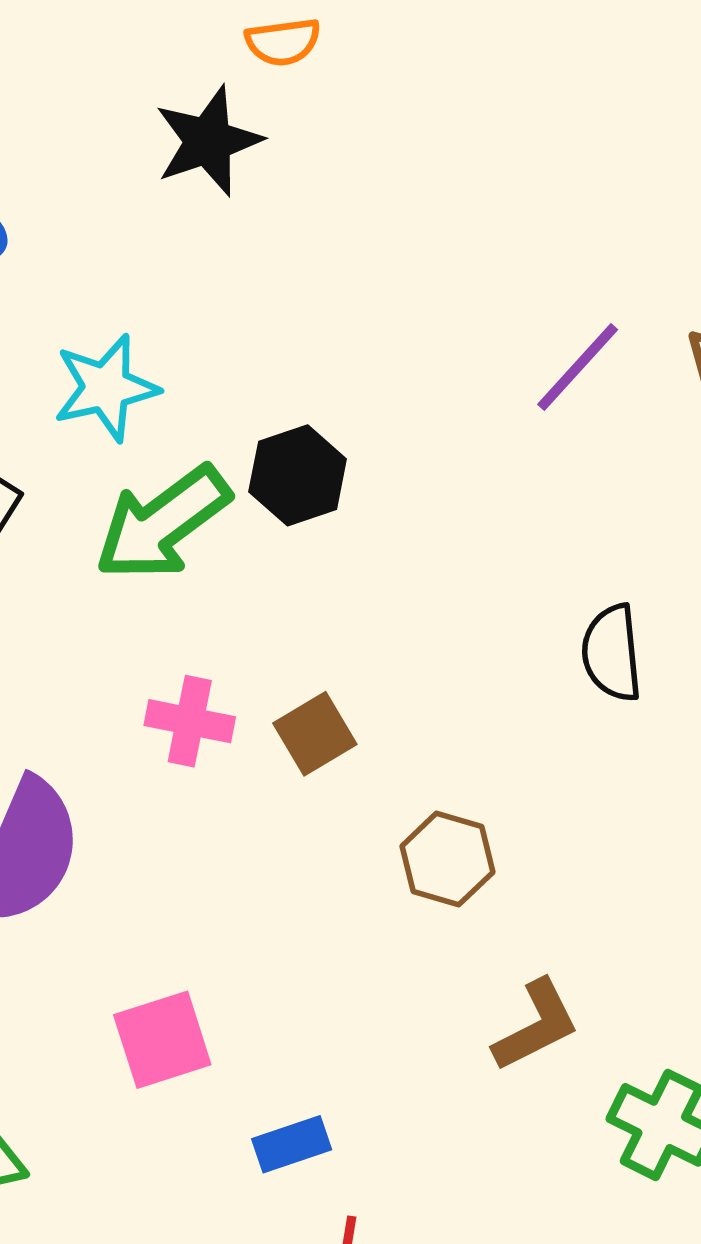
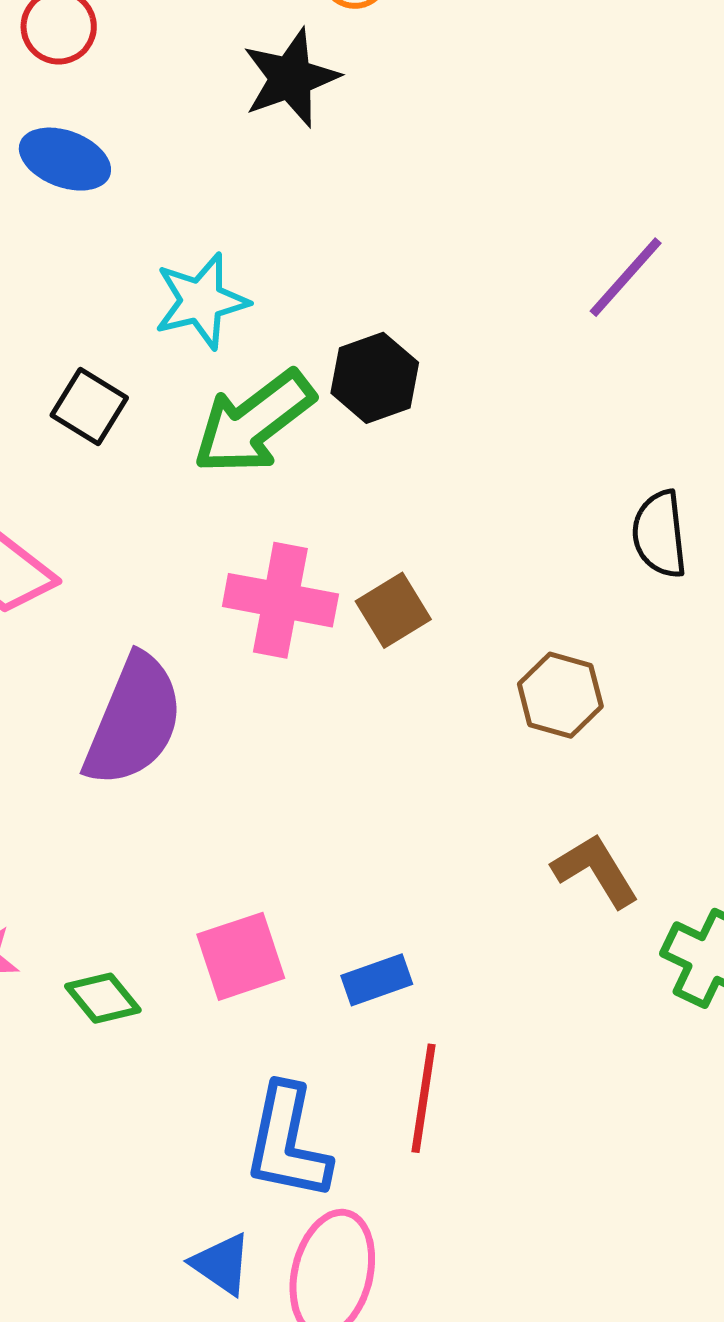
pink cross: (190, 721) -> (280, 600), size x1.4
brown hexagon: (447, 859) -> (560, 695), moved
brown L-shape: (536, 1026) -> (596, 870), turned -94
pink square: (162, 1040) -> (241, 956), moved

